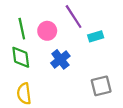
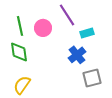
blue cross: (60, 59) -> (77, 55), moved
yellow semicircle: (24, 94) -> (22, 85), turned 42

